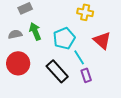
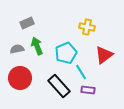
red triangle: (102, 40) -> (104, 55), turned 42
purple rectangle: (86, 75) -> (88, 90), turned -64

